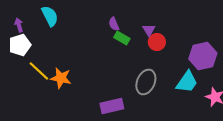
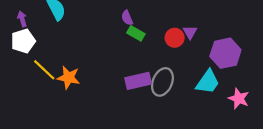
purple triangle: (149, 30) -> (190, 32), moved
purple rectangle: (112, 106) -> (138, 81), moved

